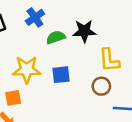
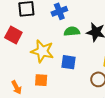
orange square: (13, 98) -> (41, 80), moved

